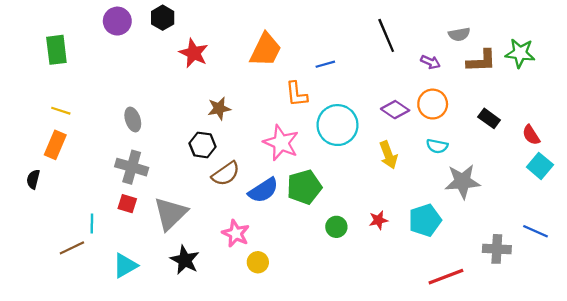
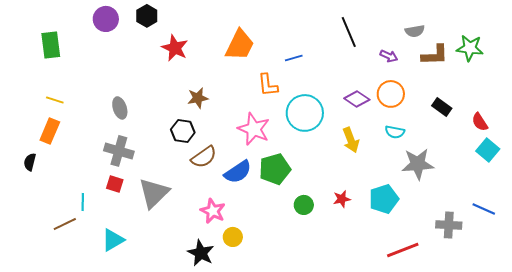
black star: (185, 260) -> (201, 253), moved

